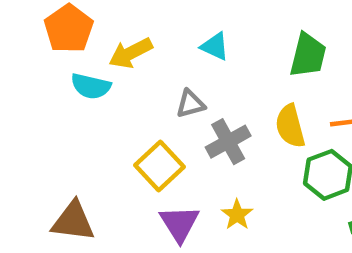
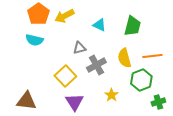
orange pentagon: (69, 29) -> (38, 14), moved
cyan triangle: (215, 46) -> (99, 25), moved
yellow arrow: (131, 53) -> (64, 16), moved
yellow star: (237, 215) -> (111, 95), moved

